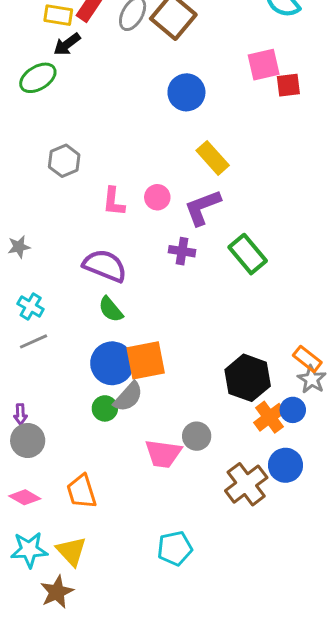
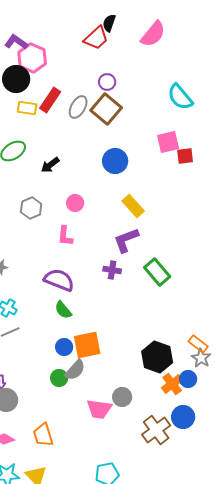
black arrow: (67, 44) -> (50, 165), moved
pink circle: (157, 197) -> (75, 203), moved
blue circle: (112, 363) -> (64, 347), size x0.6

